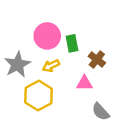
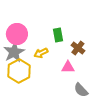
pink circle: (47, 36) -> (17, 34), moved
yellow hexagon: (38, 96) -> (19, 71), moved

